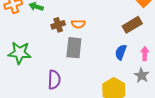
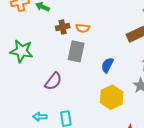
blue semicircle: (121, 52) -> (107, 65), moved
purple semicircle: (54, 80) -> (53, 81), turned 30

